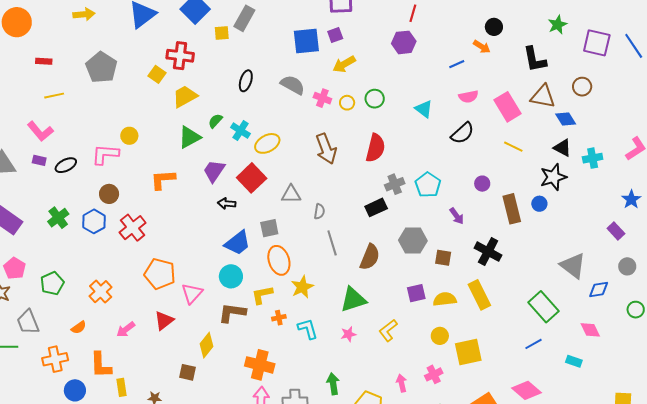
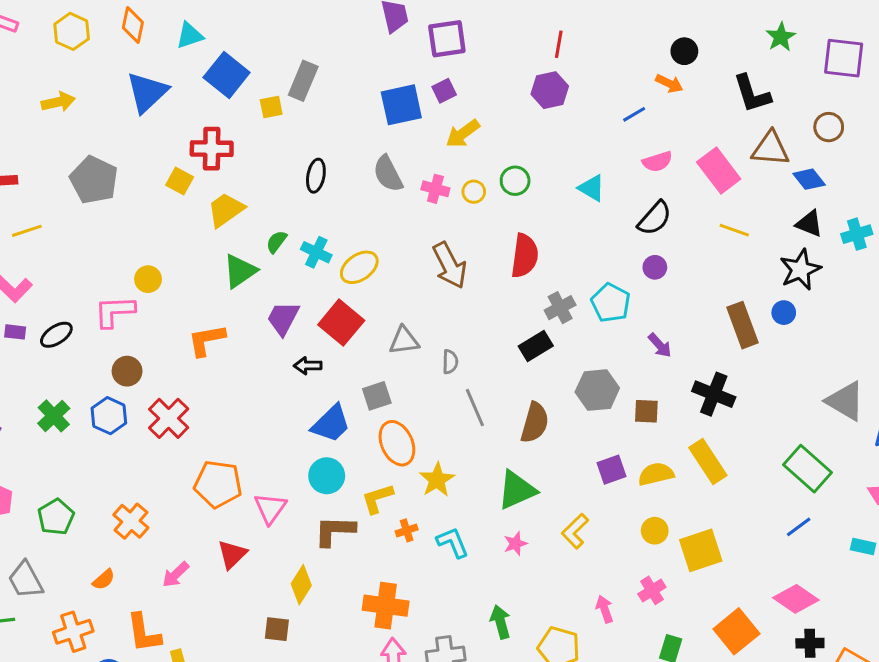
gray semicircle: (293, 85) -> (388, 174), turned -140
purple circle: (482, 184) -> (655, 267), moved

